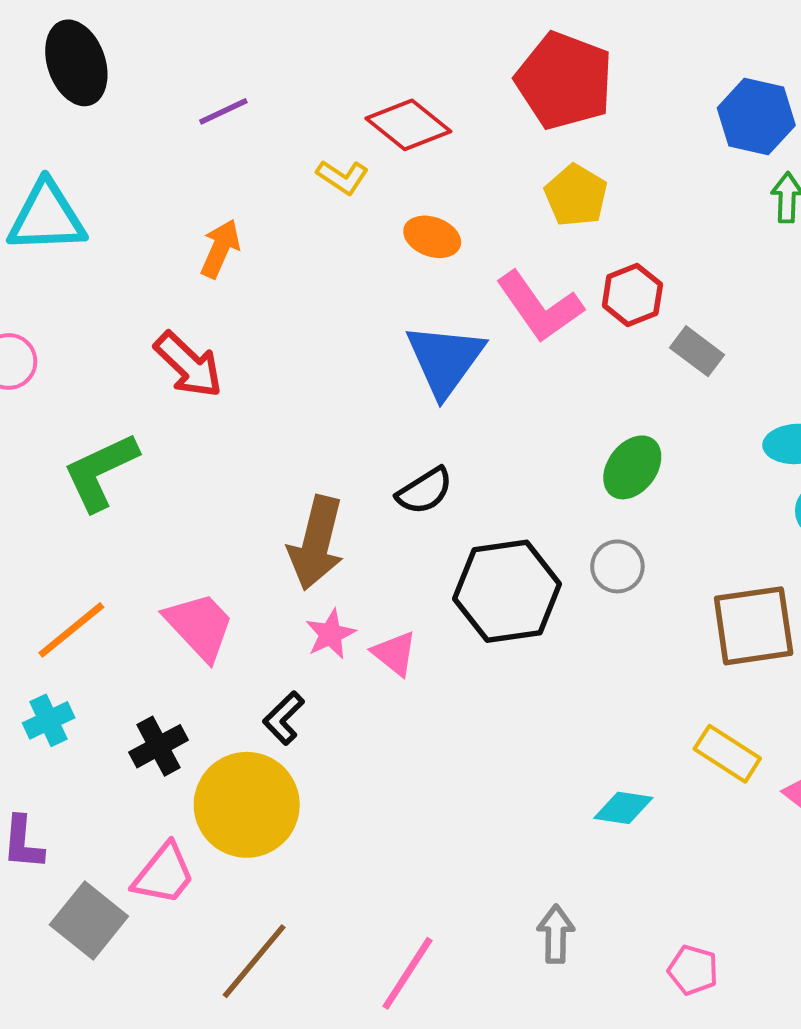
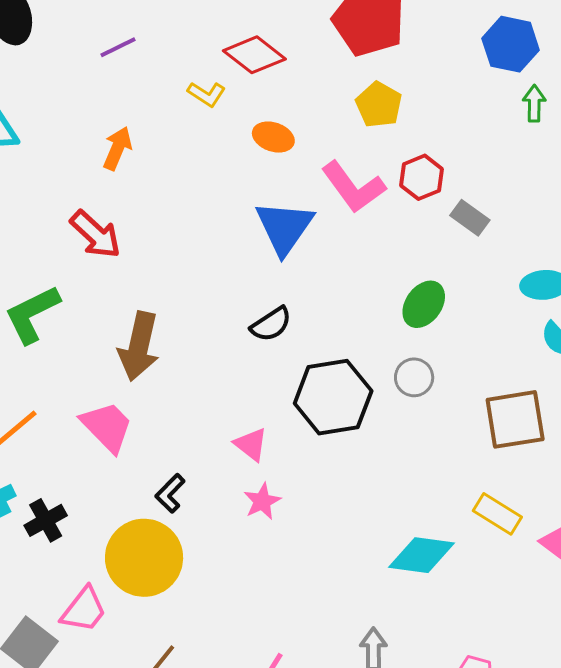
brown arrow: (316, 543) -> (139, 346), moved
pink star: (330, 634) -> (262, 501), moved
black cross: (159, 746) -> (46, 520), moved
cyan diamond: (623, 808) -> (421, 555), size x1.5

